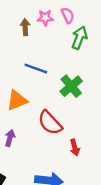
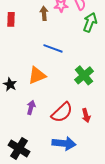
green cross: (71, 86) -> (84, 75), moved
red semicircle: (50, 123) -> (62, 112), moved, turned -90

